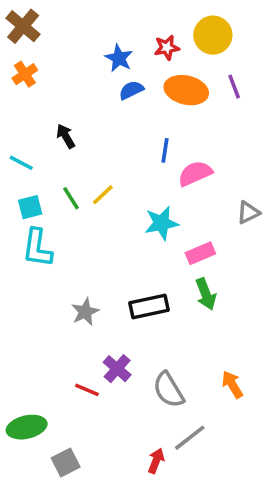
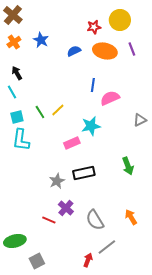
blue star: (119, 58) -> (41, 40), moved
black arrow: (66, 136) -> (17, 73), moved
cyan line: (21, 163) -> (12, 92), turned 32
pink rectangle: (200, 253) -> (72, 143), moved
green arrow: (206, 294) -> (128, 166), moved
gray star: (85, 312) -> (57, 181), moved

